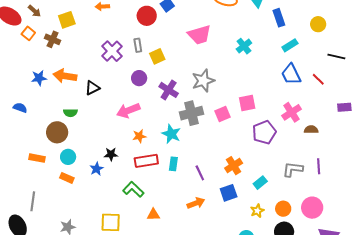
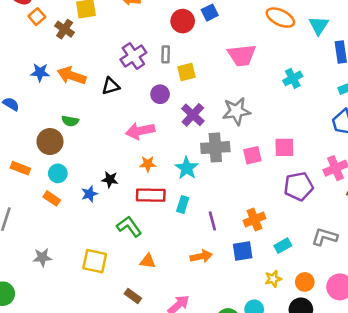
black triangle: (92, 88) -> (111, 86), moved

